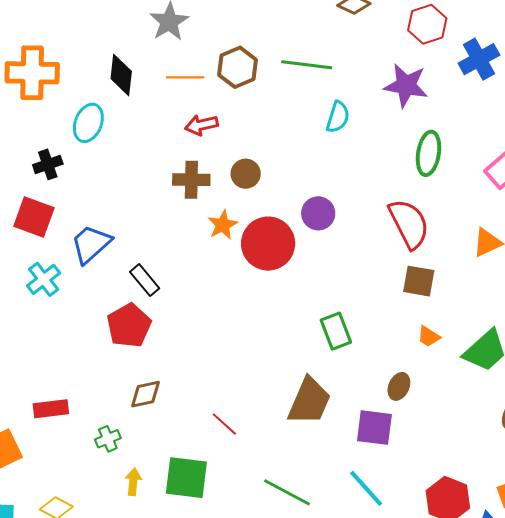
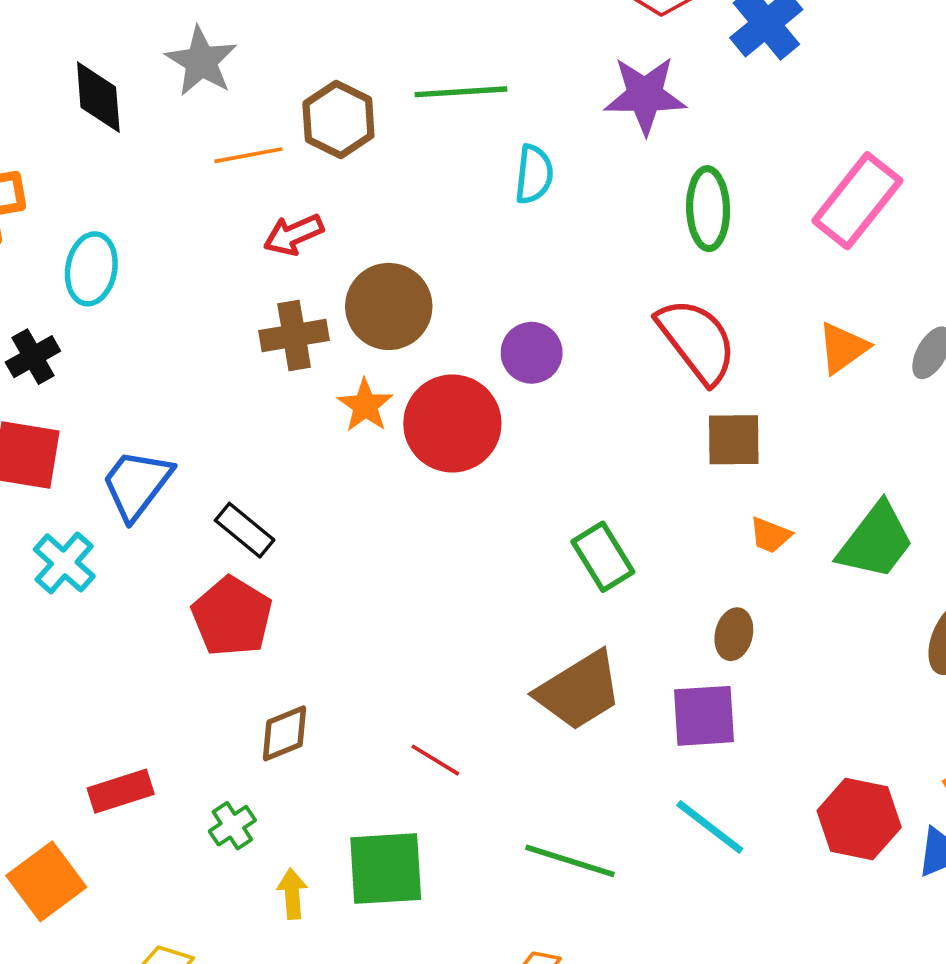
black diamond: (121, 75) -> (98, 97), moved
brown circle: (246, 174) -> (389, 306), size x1.6
brown trapezoid: (309, 401) -> (579, 691), turned 46

